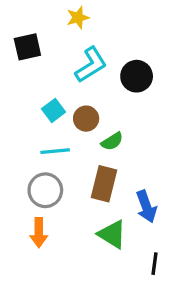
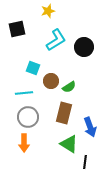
cyan square: (53, 110) -> (33, 68), turned -32
brown circle: (86, 119) -> (51, 81), moved
cyan line: (55, 151) -> (24, 93), moved
black line: (154, 264) -> (85, 162), moved

